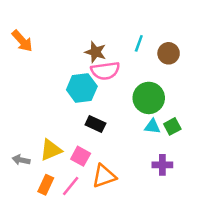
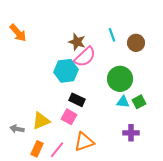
cyan line: (139, 43) -> (112, 35), turned -40
pink semicircle: (105, 71) -> (85, 57), turned -35
pink square: (81, 156) -> (69, 117), moved

